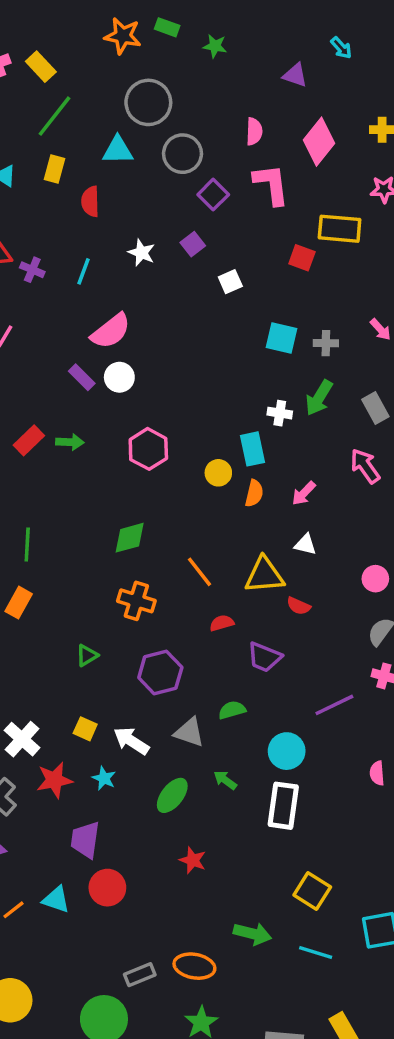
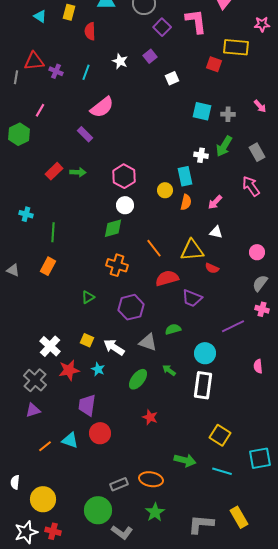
white circle: (119, 377) -> (125, 205), moved
red semicircle: (222, 623) -> (167, 278), size x1.6

